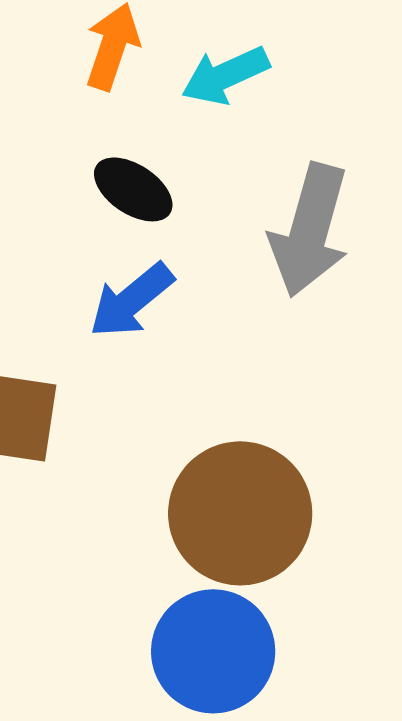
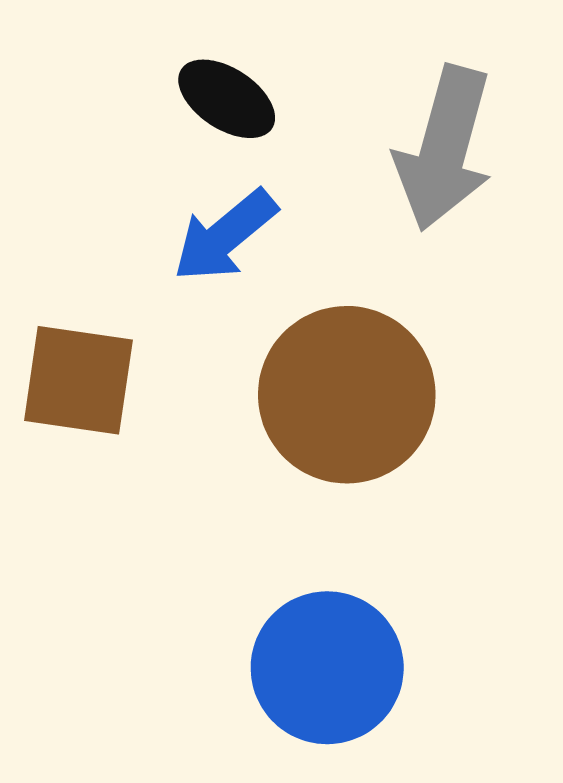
brown circle: (240, 513) -> (347, 395), moved

